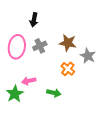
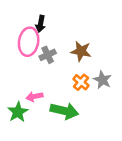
pink ellipse: (17, 47) -> (29, 42), moved
gray star: (88, 56) -> (102, 80), moved
green arrow: (54, 93) -> (64, 111), size x1.6

